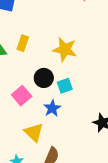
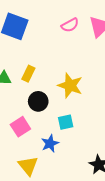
black circle: (44, 78) -> (38, 101), moved

